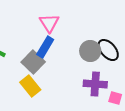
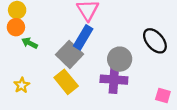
gray circle: (90, 51) -> (120, 59), moved
purple cross: (95, 84) -> (114, 80), moved

